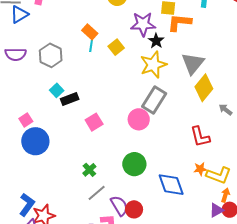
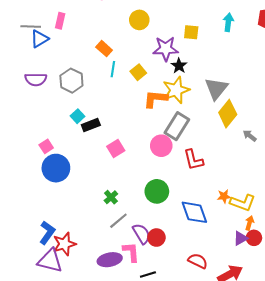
orange L-shape: (179, 22) -> (156, 99), moved
orange rectangle: (90, 32) -> (104, 49), moved
red L-shape: (200, 137) -> (193, 160), moved

